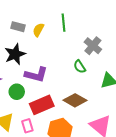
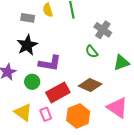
yellow semicircle: (38, 30) -> (48, 10), moved, turned -40

